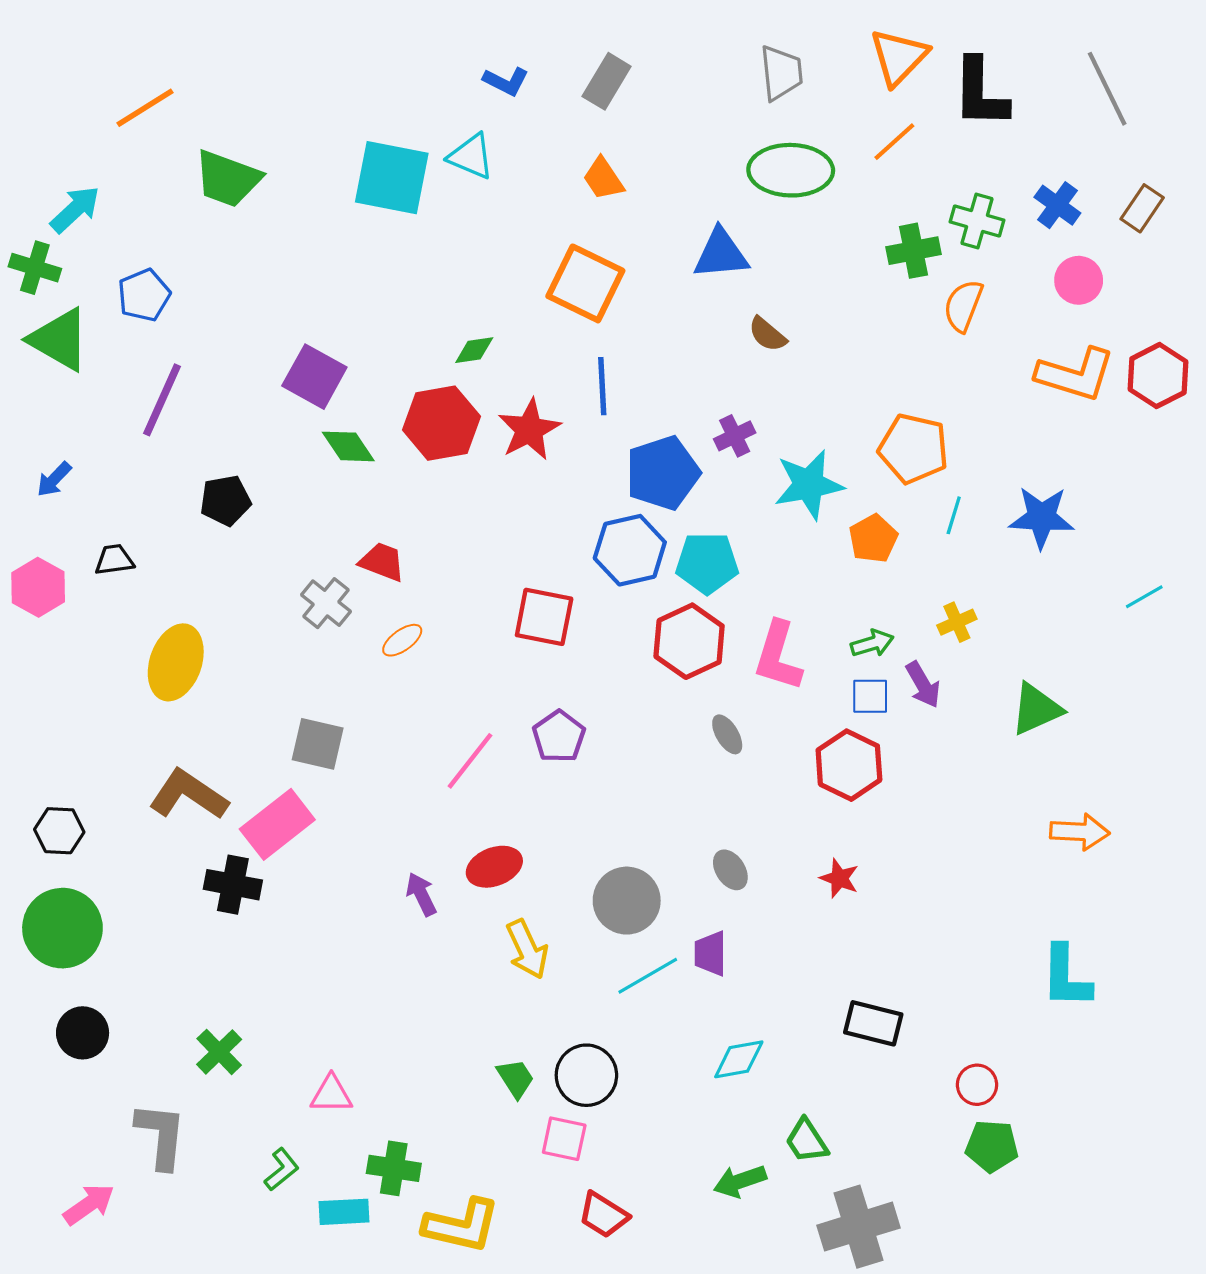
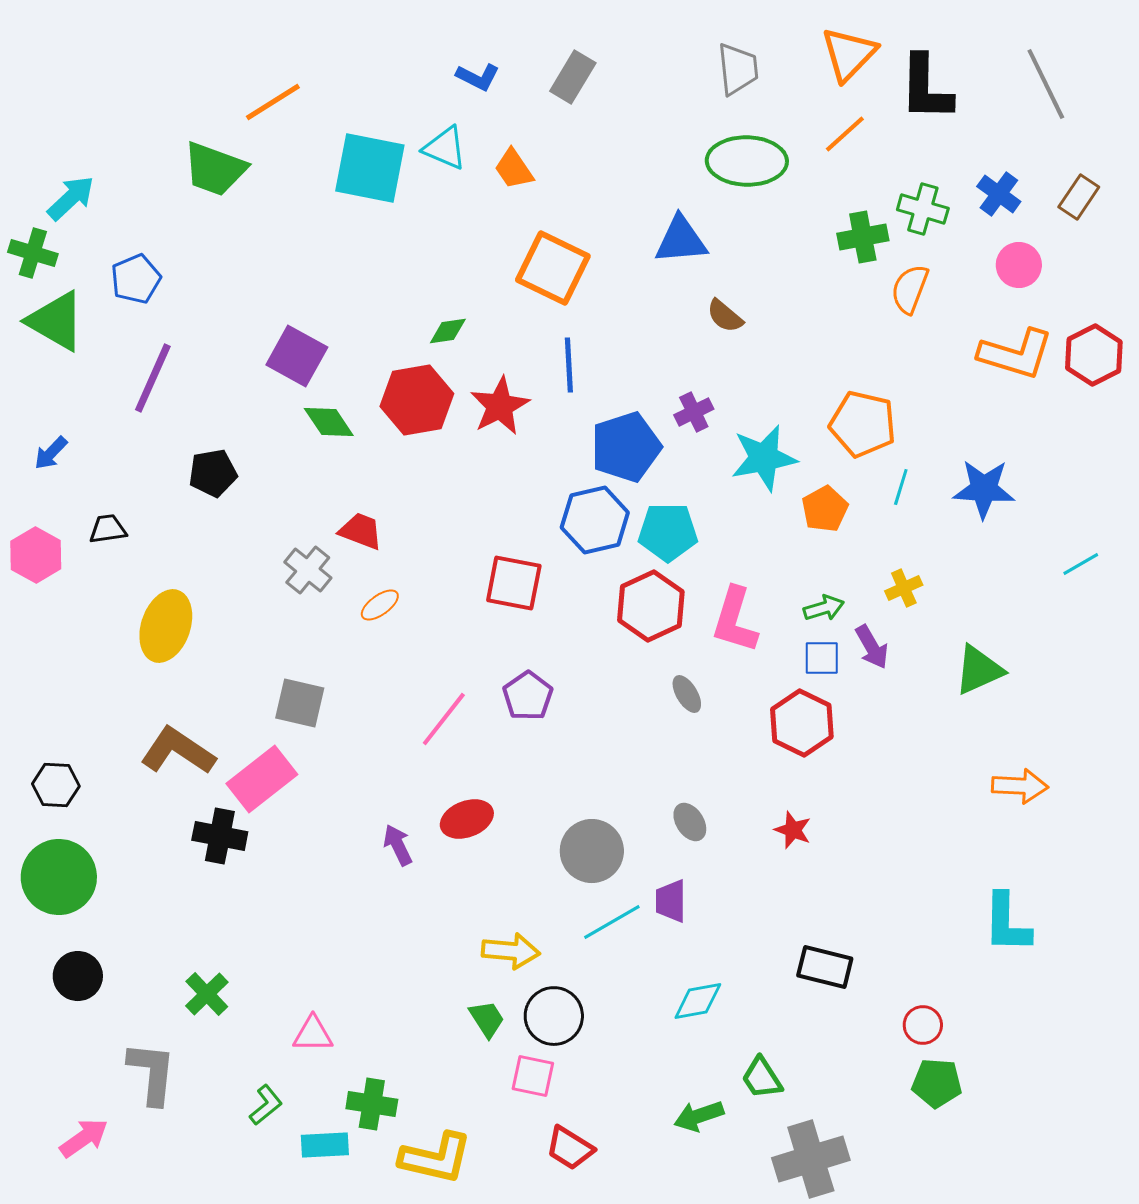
orange line: (145, 108) -> (273, 102), moved
orange trapezoid: (603, 179) -> (514, 169), moved
yellow arrow: (527, 949) -> (511, 951), moved, turned -60

